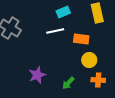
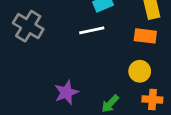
orange rectangle: (81, 39) -> (145, 36), moved

